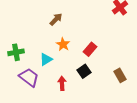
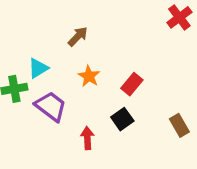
cyan triangle: (46, 59) -> (38, 68), moved
purple trapezoid: (29, 77) -> (51, 106), moved

